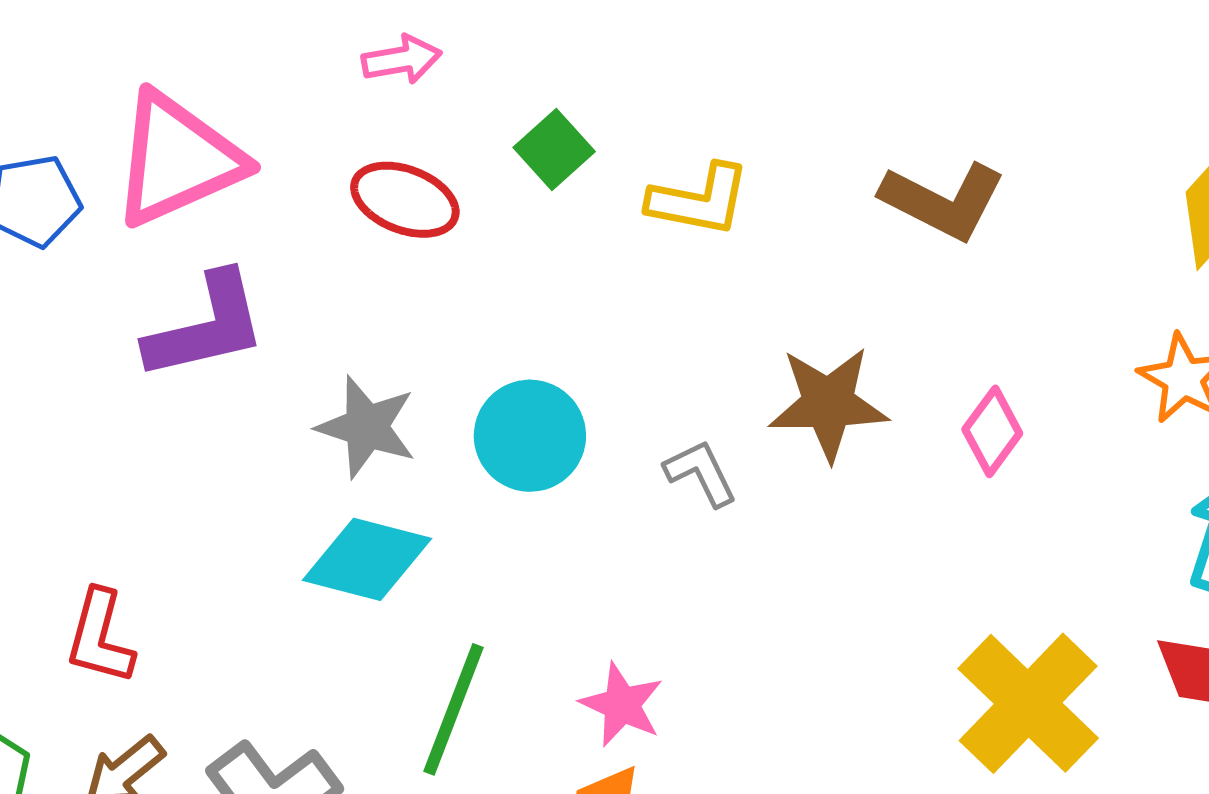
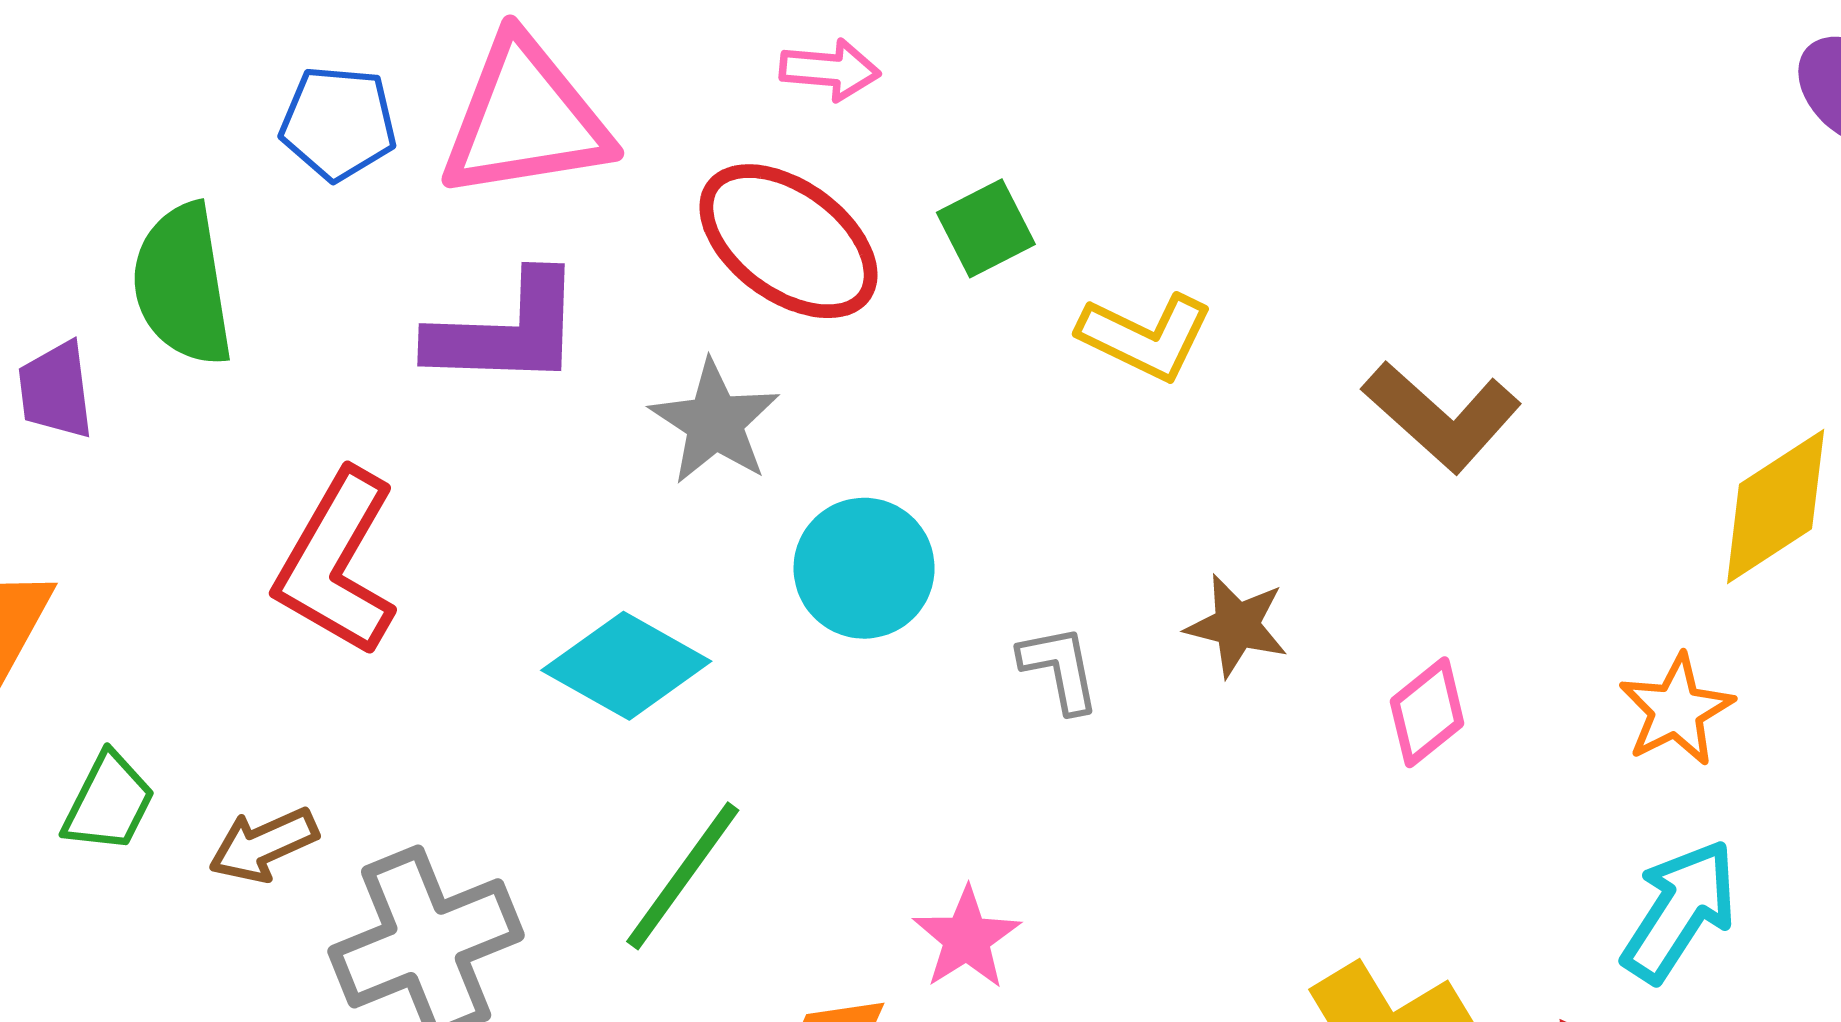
red ellipse: (405, 200) -> (788, 241), size x1.4
brown star: (828, 404) -> (1237, 626), size x0.7
gray star: (367, 427) -> (715, 422), moved
red L-shape: (100, 637) -> (337, 563), moved, size x1.5
pink star: (622, 705) -> (967, 938), moved

